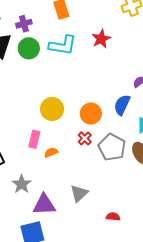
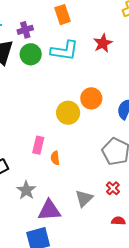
yellow circle: (52, 109) -> (68, 113), moved
orange circle: (91, 114) -> (91, 98), moved
red cross: (85, 138) -> (113, 188), moved
orange semicircle: (51, 152) -> (55, 158), turned -72

